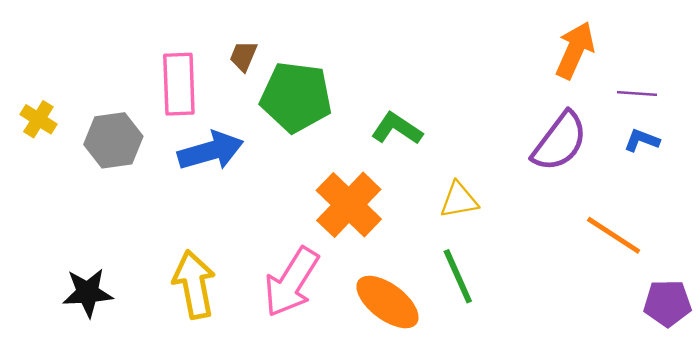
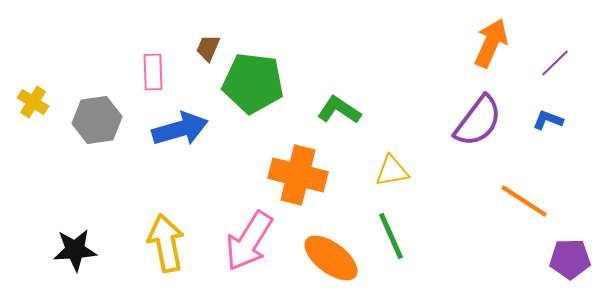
pink rectangle: (179, 84) -> (153, 72), size x0.7
purple line: (637, 94) -> (555, 63), moved, turned -48
orange cross: (349, 205) -> (298, 175), turned -30

